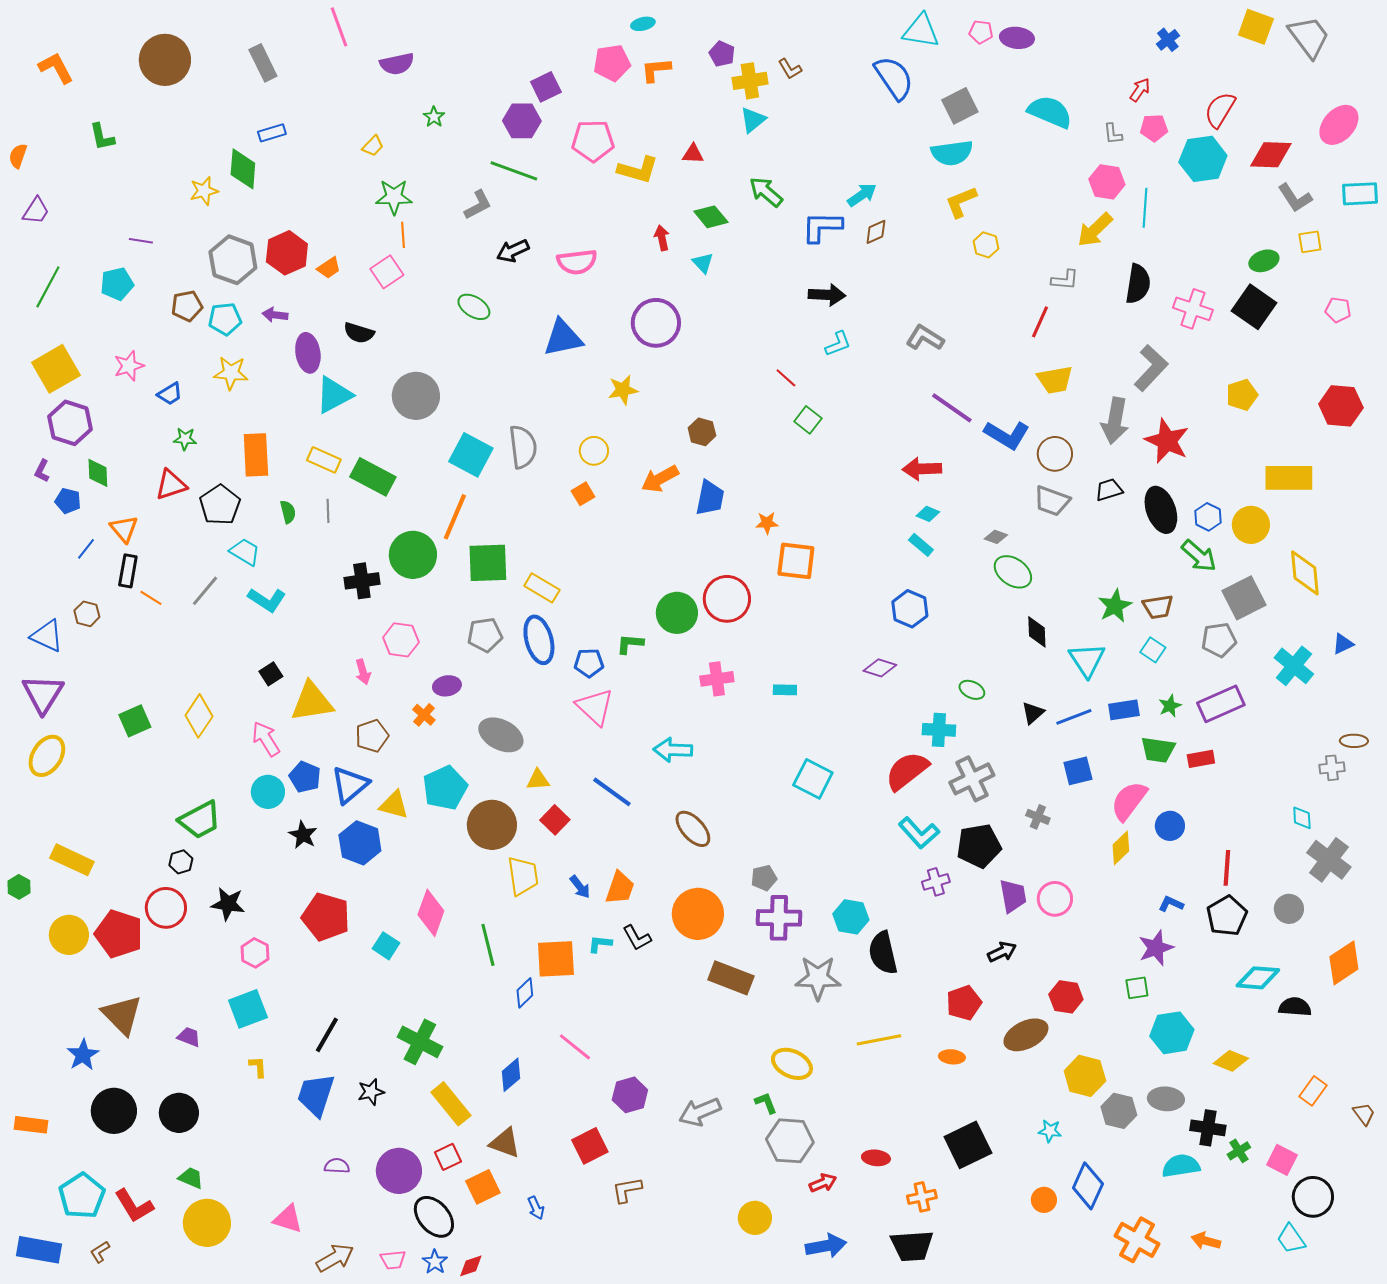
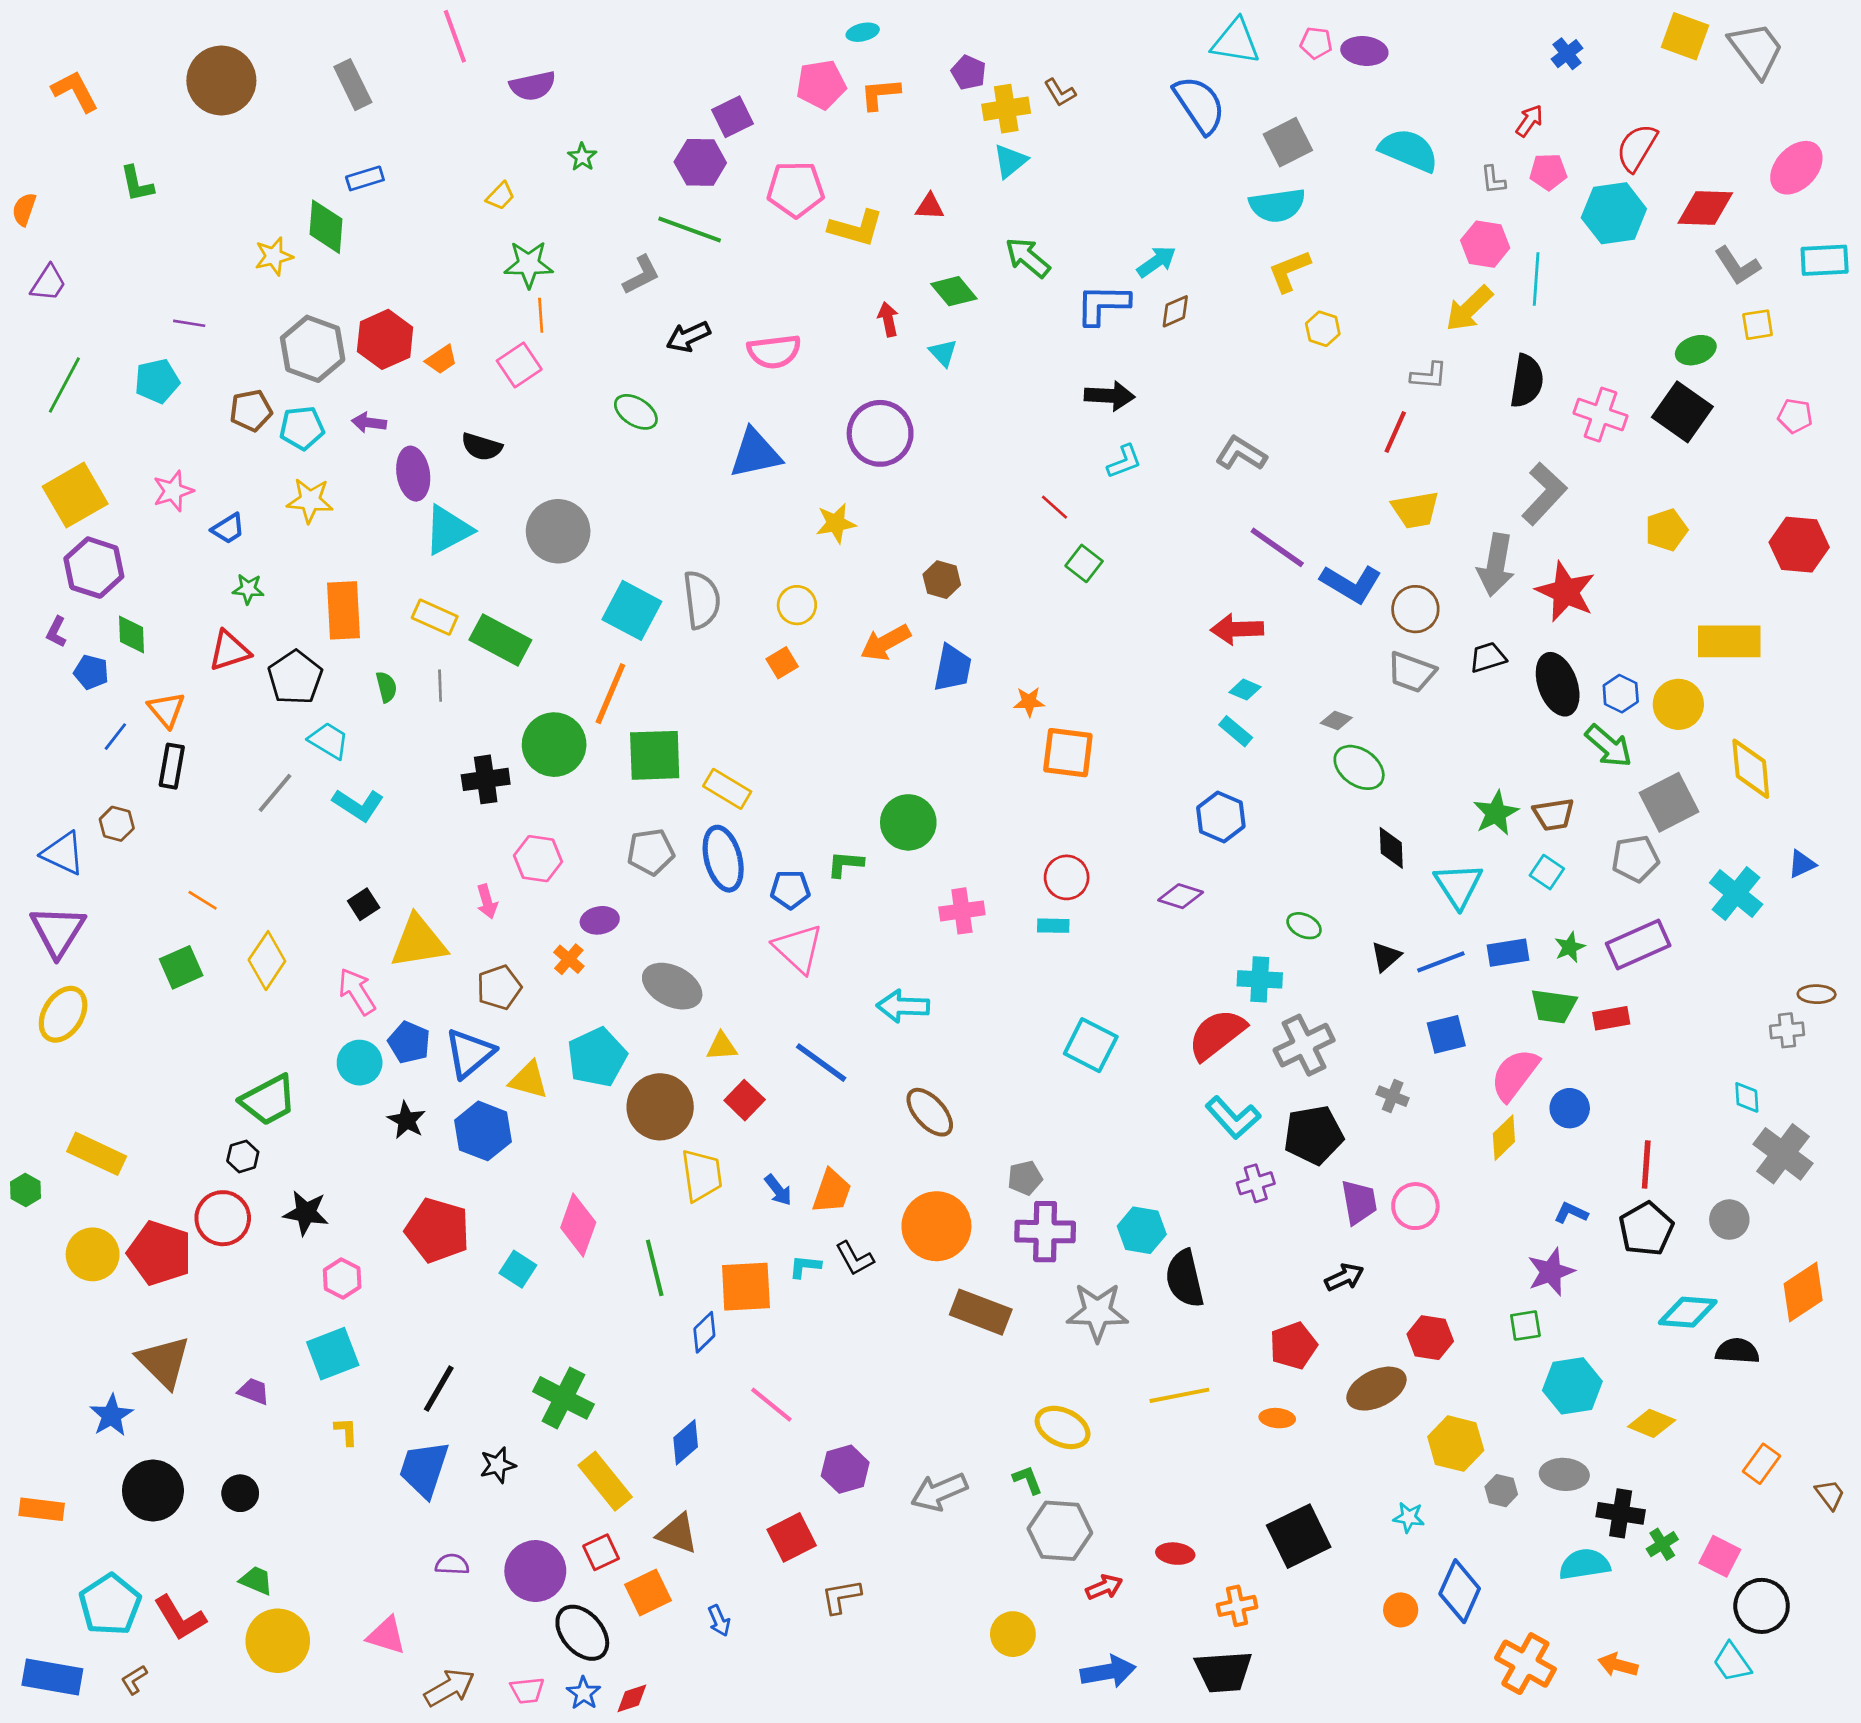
orange line: (151, 598) -> (203, 900), moved
red circle: (727, 599) -> (1067, 877), moved, size x0.7
gray hexagon: (1119, 1111) -> (1501, 1491), size x0.7
black circle: (179, 1113) -> (240, 1493), size x0.7

